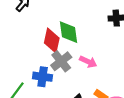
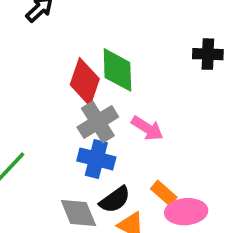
blue cross: (43, 77) -> (96, 159), moved

